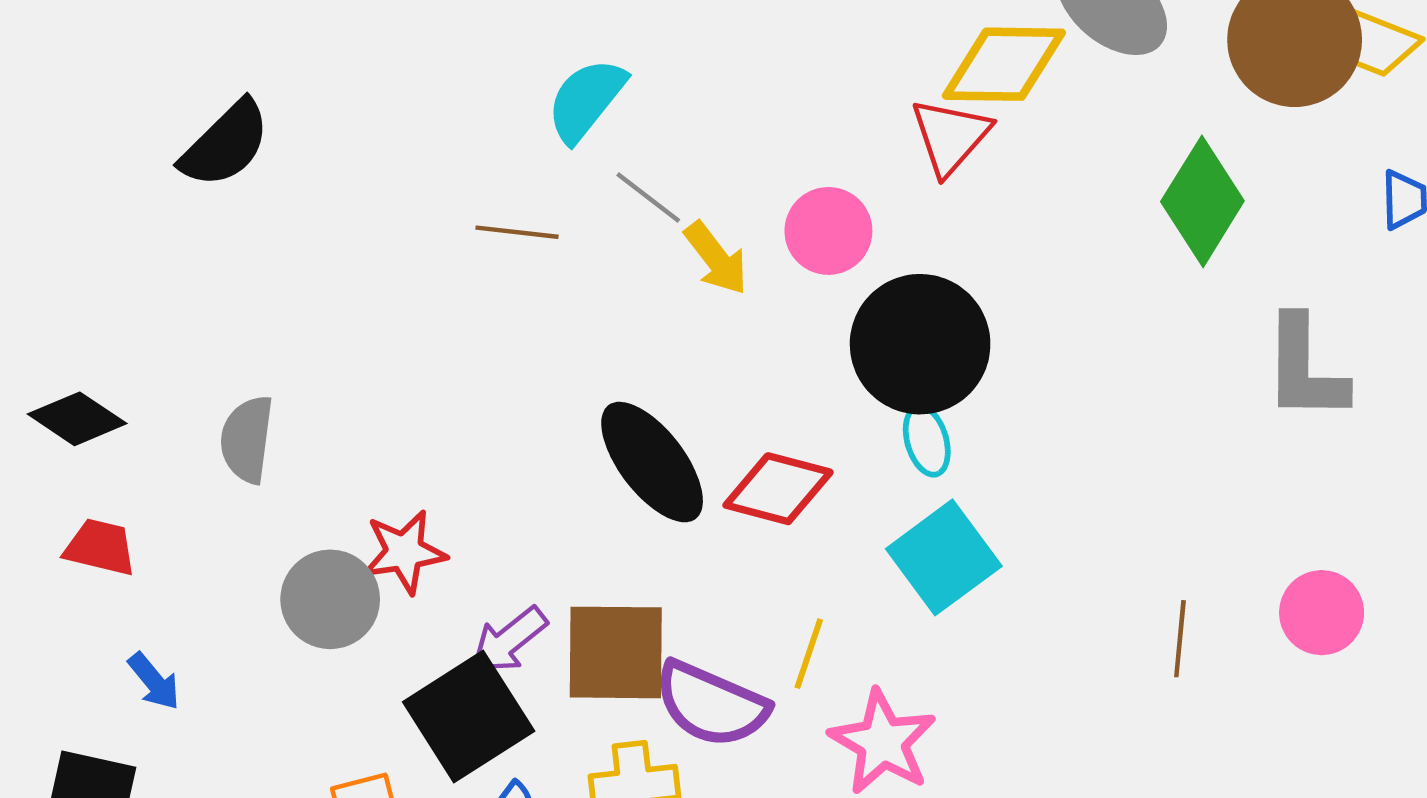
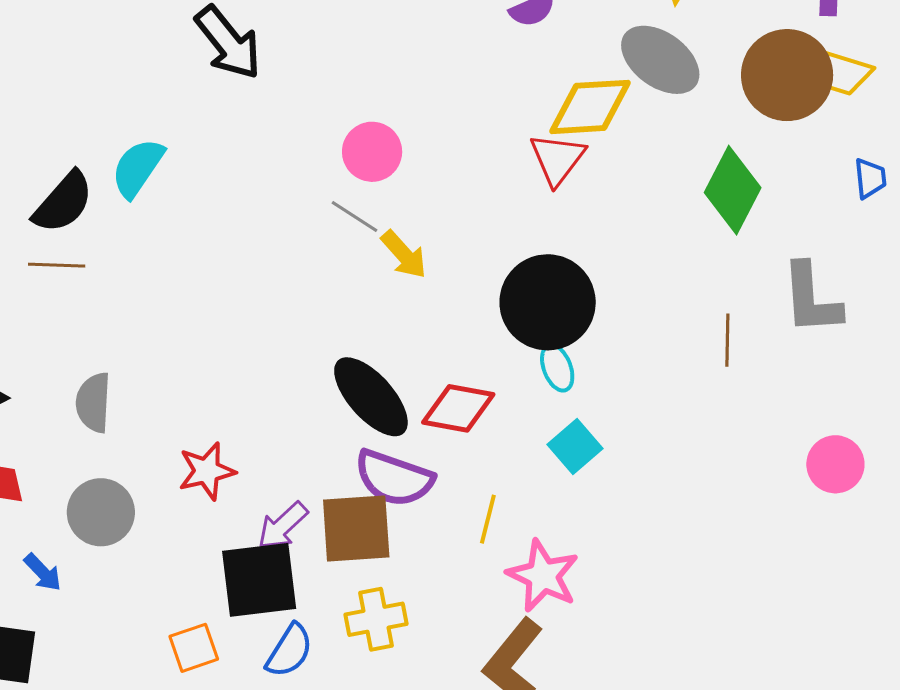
cyan semicircle: (586, 100) -> (138, 168), moved
pink circle: (828, 231) -> (372, 152), moved
brown line: (517, 232) -> (57, 265), moved
cyan square: (944, 557) -> (575, 447), size x0.7
gray circle: (330, 599) -> (101, 512), moved
brown line: (1180, 639) -> (727, 340), moved
purple semicircle: (711, 704) -> (394, 478), moved
black square: (469, 717) -> (259, 580), turned 30

